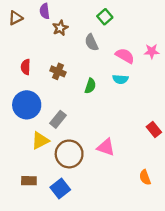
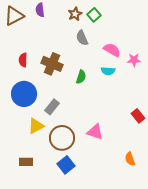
brown triangle: (16, 18) -> (14, 16), size x1.5
brown star: (60, 28) -> (75, 14), moved
pink star: (152, 51) -> (134, 60), moved
brown cross: (58, 71) -> (52, 64), size x1.5
blue square: (60, 189) -> (66, 165), moved

